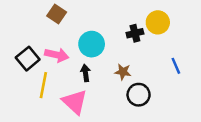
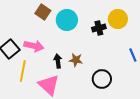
brown square: (57, 14) -> (43, 12), moved
cyan circle: (92, 44) -> (67, 20), moved
brown star: (123, 72) -> (76, 60), moved

